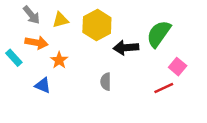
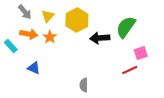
yellow triangle: (60, 20) -> (48, 16), turned -32
orange star: (59, 60) -> (50, 37), moved
pink square: (178, 67) -> (141, 53), turned 32
gray semicircle: (106, 82) -> (84, 85), moved

